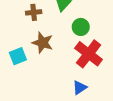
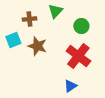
green circle: (81, 27) -> (81, 26), moved
cyan square: (18, 56) -> (13, 40), moved

